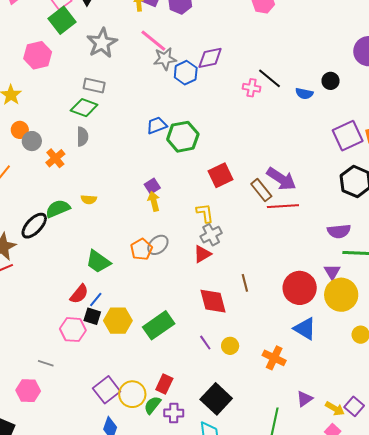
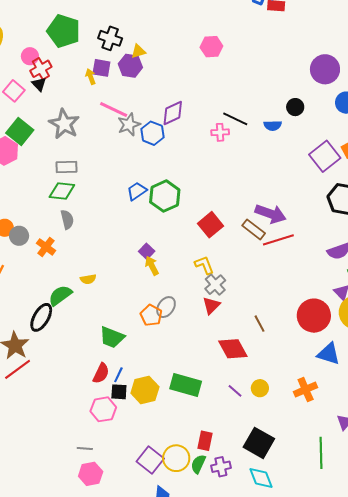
green square: (62, 20) -> (20, 132), moved
green rectangle: (159, 325) -> (186, 385), turned 64
orange cross: (274, 358) -> (306, 390), turned -35
pink hexagon: (28, 391) -> (91, 474), moved

